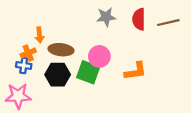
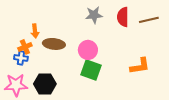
orange L-shape: (136, 71) -> (140, 66), moved
green square: (88, 72) -> (91, 70), moved
black hexagon: (58, 75) -> (45, 84), moved

